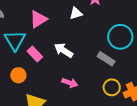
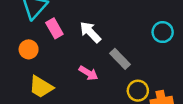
cyan circle: (120, 37) -> (163, 32), size x0.7
gray rectangle: (106, 59) -> (120, 59), moved

